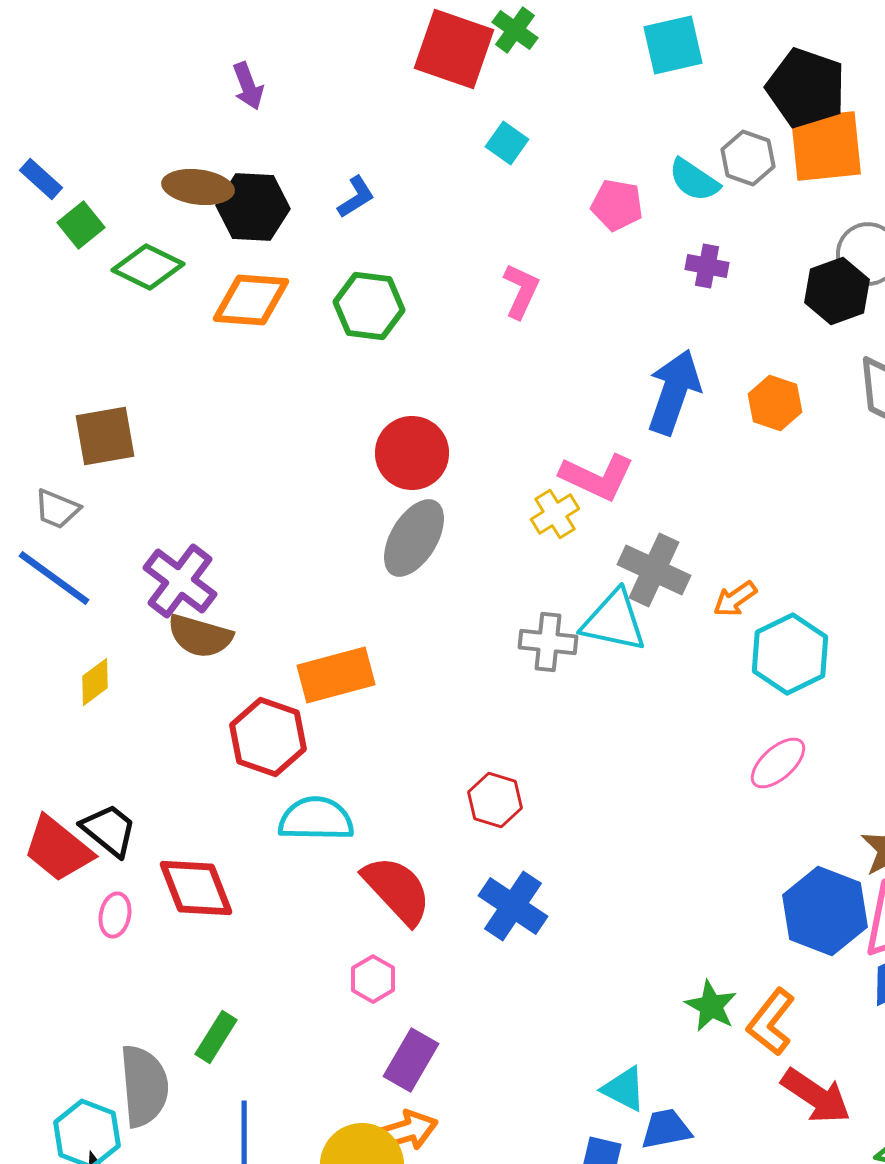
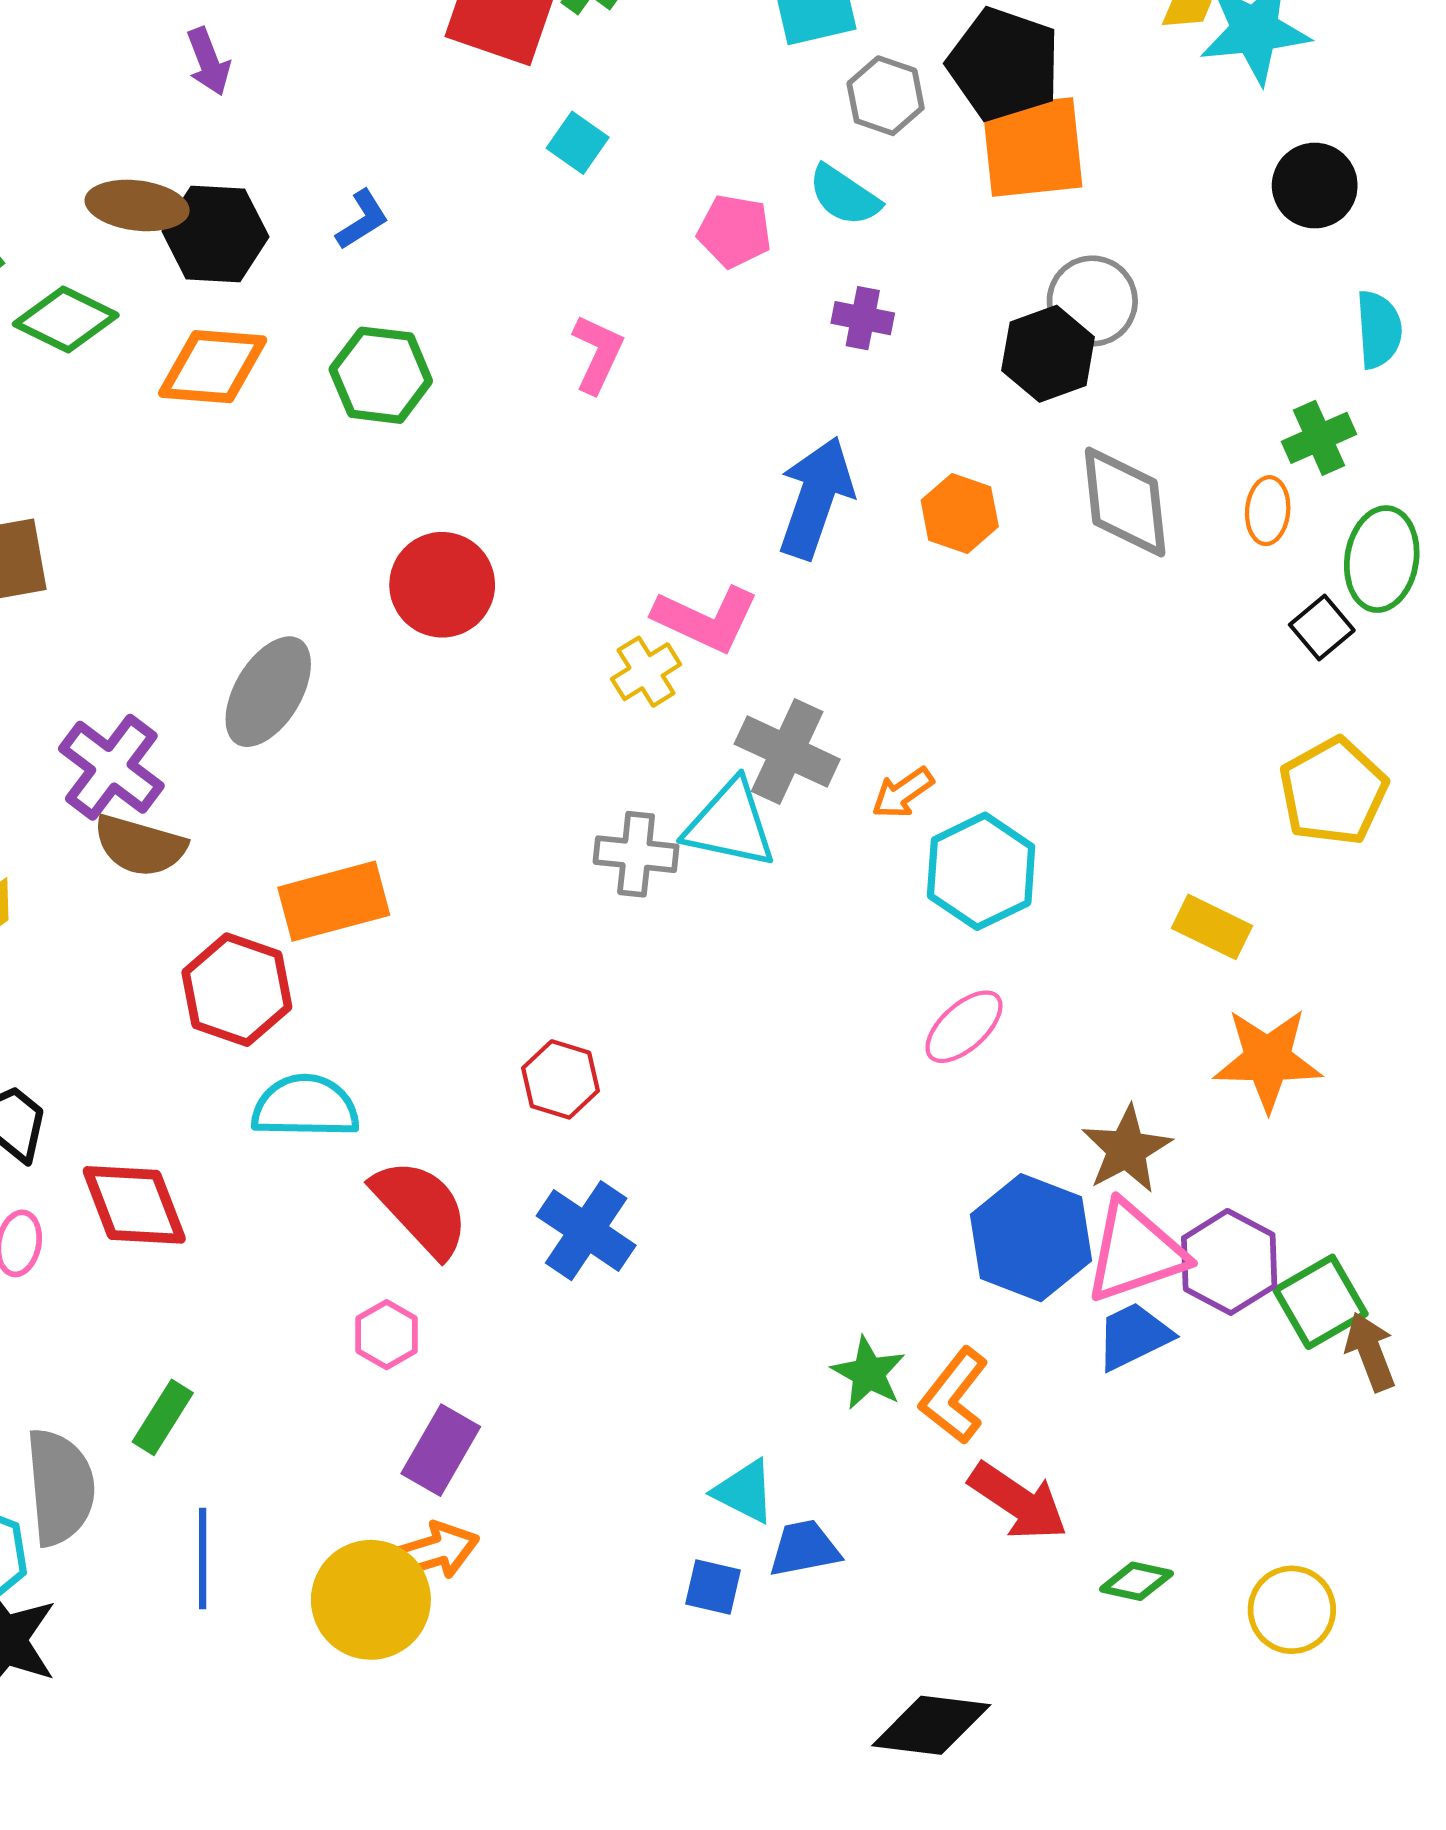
gray hexagon: (748, 158) -> (886, 96), moved
gray ellipse: (414, 538) -> (268, 692), moved

